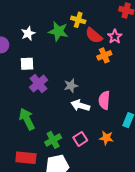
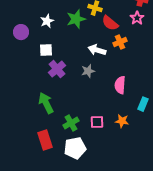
green star: (58, 31) -> (76, 19), turned -30
pink star: (115, 37) -> (137, 18), moved
white arrow: (80, 105) -> (97, 50), moved
pink square: (80, 139) -> (97, 122), turned 32
red rectangle: (26, 158) -> (45, 140), turned 66

